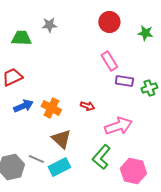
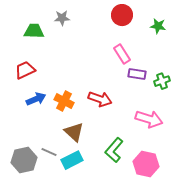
red arrow: (87, 106) -> (100, 99), size x1.6
pink arrow: (118, 126) -> (149, 119), moved, turned 36

